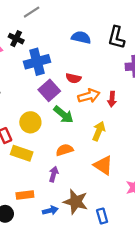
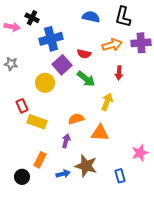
orange arrow: (89, 96) -> (112, 45), moved
green arrow: (63, 115) -> (86, 79), moved
yellow circle: (30, 122) -> (45, 83), moved
orange triangle: (103, 165) -> (100, 133), moved, turned -30
orange rectangle: (25, 195) -> (40, 160), turned -56
blue rectangle: (102, 216) -> (120, 176), moved

